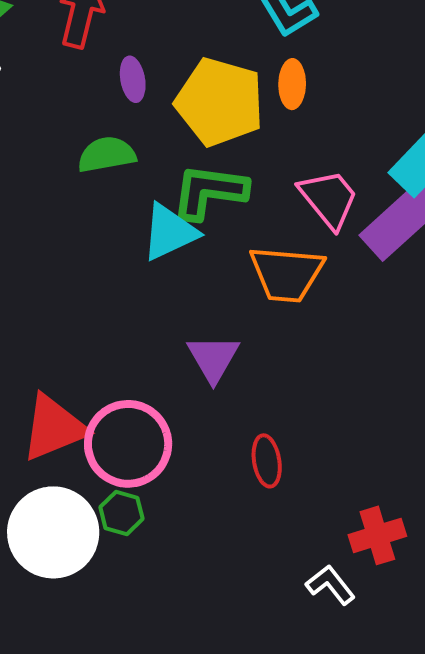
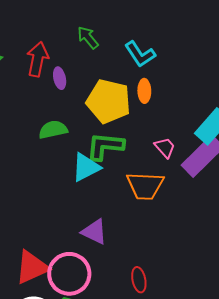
purple ellipse: (133, 79) -> (60, 78), moved
pink trapezoid: (329, 199) -> (165, 148), size x0.7
purple triangle: (213, 358) -> (94, 232), moved, turned -32

